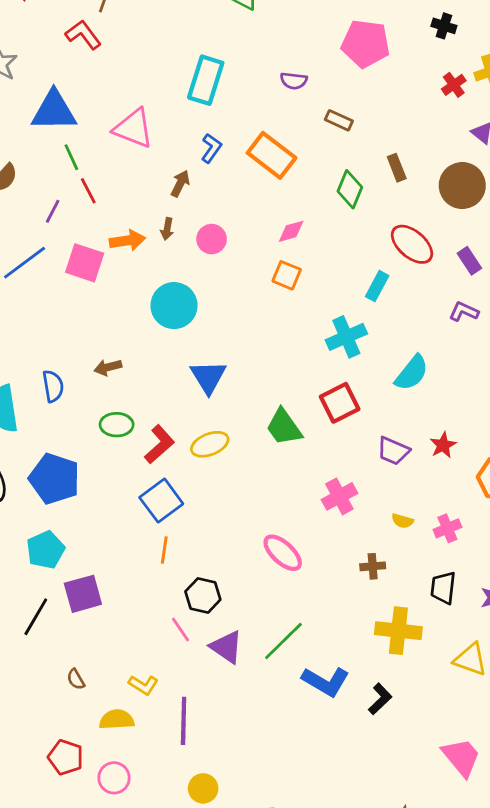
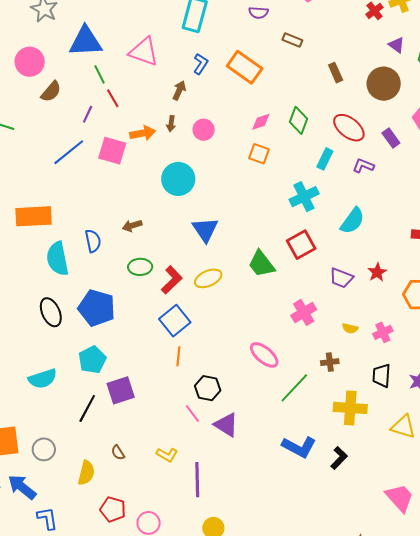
green diamond: (350, 189) -> (298, 120), moved
purple L-shape: (464, 312) -> (363, 166), moved
green line: (283, 641) -> (294, 388), moved
yellow semicircle: (117, 720) -> (86, 473), moved, turned 110

